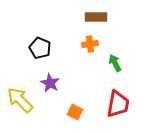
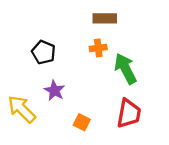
green arrow: (115, 63) -> (125, 69), size x1.6

